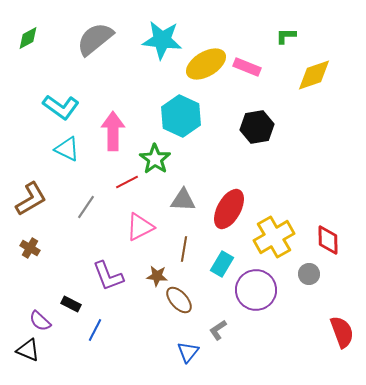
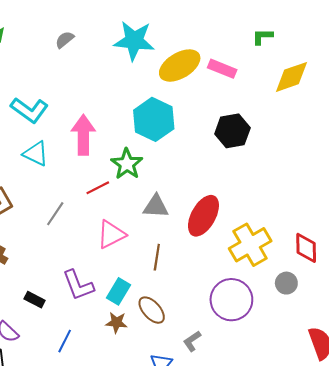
gray semicircle: (95, 39) -> (65, 40), size x0.5
cyan rectangle: (222, 264) -> (119, 291), moved
brown star: (157, 276) -> (116, 322), moved
black rectangle: (71, 304) -> (35, 300), moved

